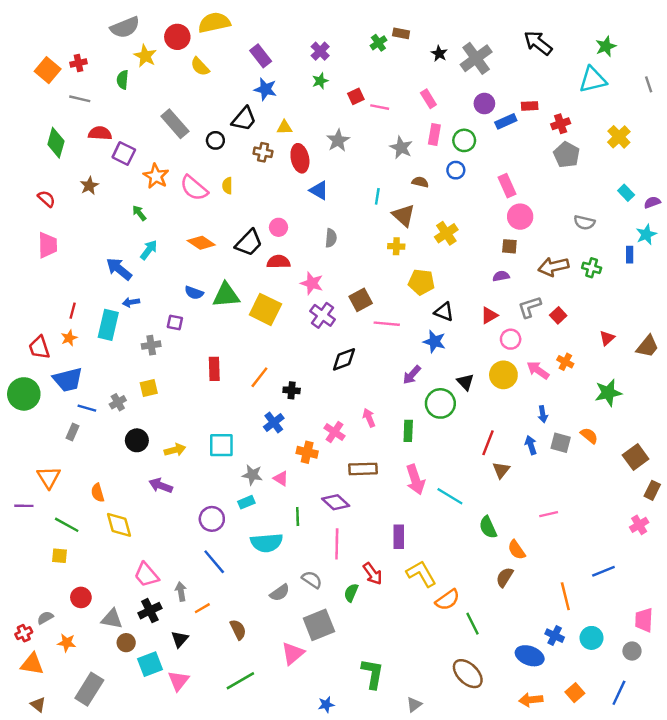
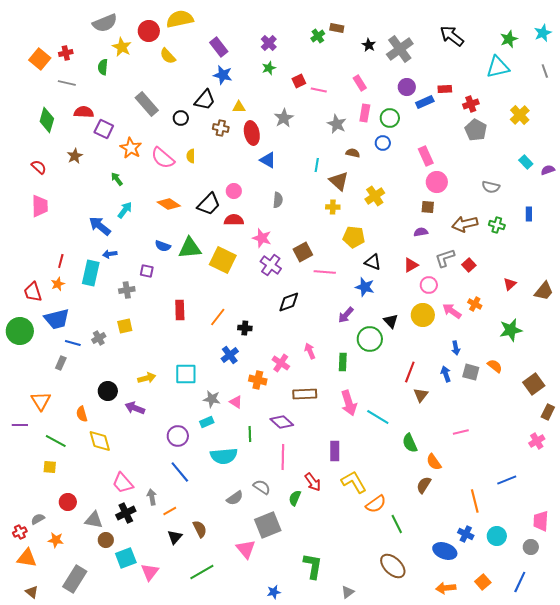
cyan star: (646, 234) -> (543, 33), moved
black circle: (137, 440) -> (108, 391), moved
black triangle: (180, 639) -> (175, 537), moved
pink triangle: (293, 653) -> (246, 549), turned -30

